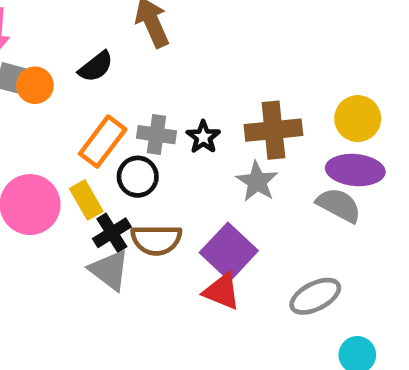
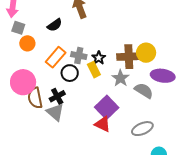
orange circle: (35, 85) -> (27, 43), moved
yellow circle: (358, 119) -> (146, 53), moved
yellow rectangle: (86, 200) -> (94, 70), moved
gray semicircle: (339, 205) -> (144, 91), moved
brown semicircle: (156, 240) -> (35, 98), moved, turned 75

